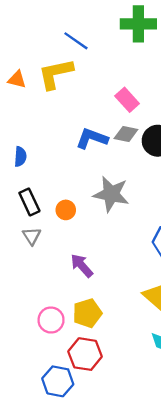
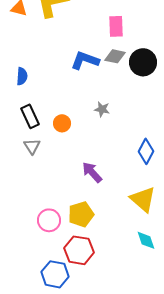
pink rectangle: (127, 100) -> (116, 26), turned 40
gray star: (111, 194) -> (102, 109), size x0.5
purple arrow: (82, 266) -> (92, 172), moved

